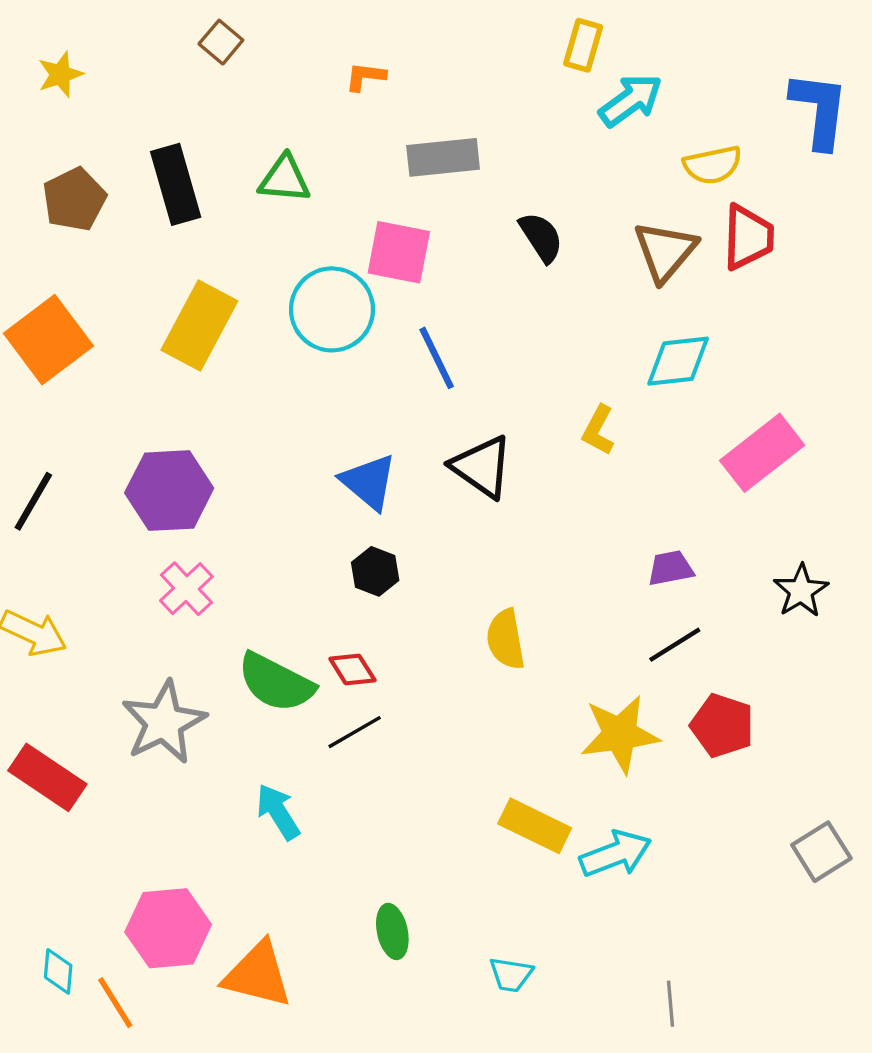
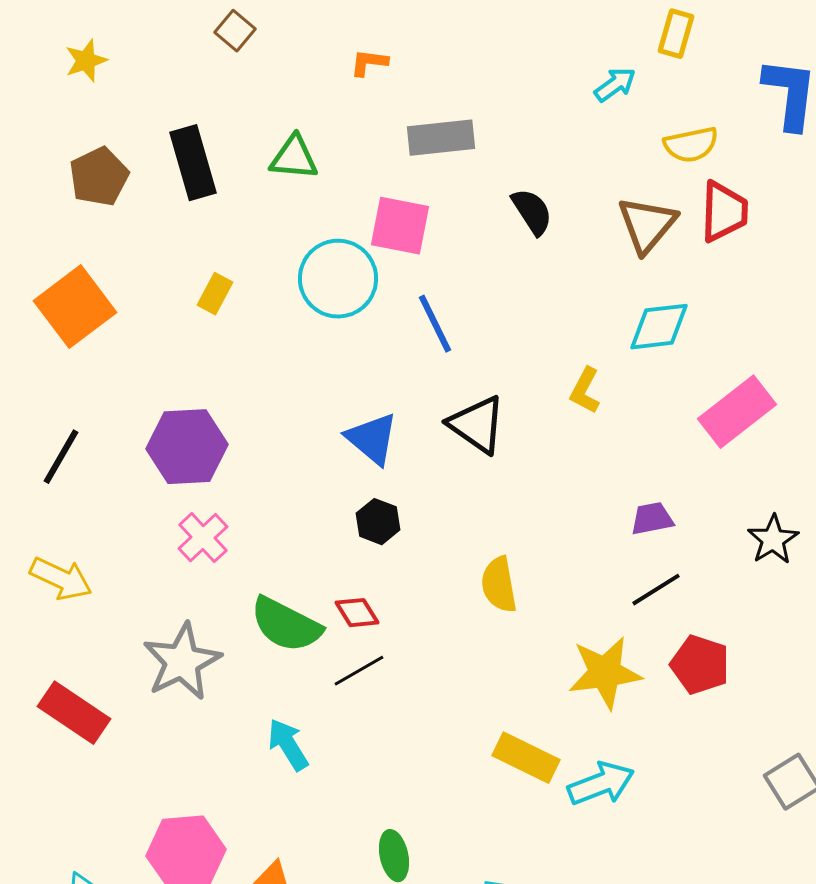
yellow rectangle: (583, 45) -> (676, 34), moved
cyan arrow: (631, 100) -> (615, 85), size x0.7
yellow rectangle: (199, 326) -> (215, 294), size x0.5

